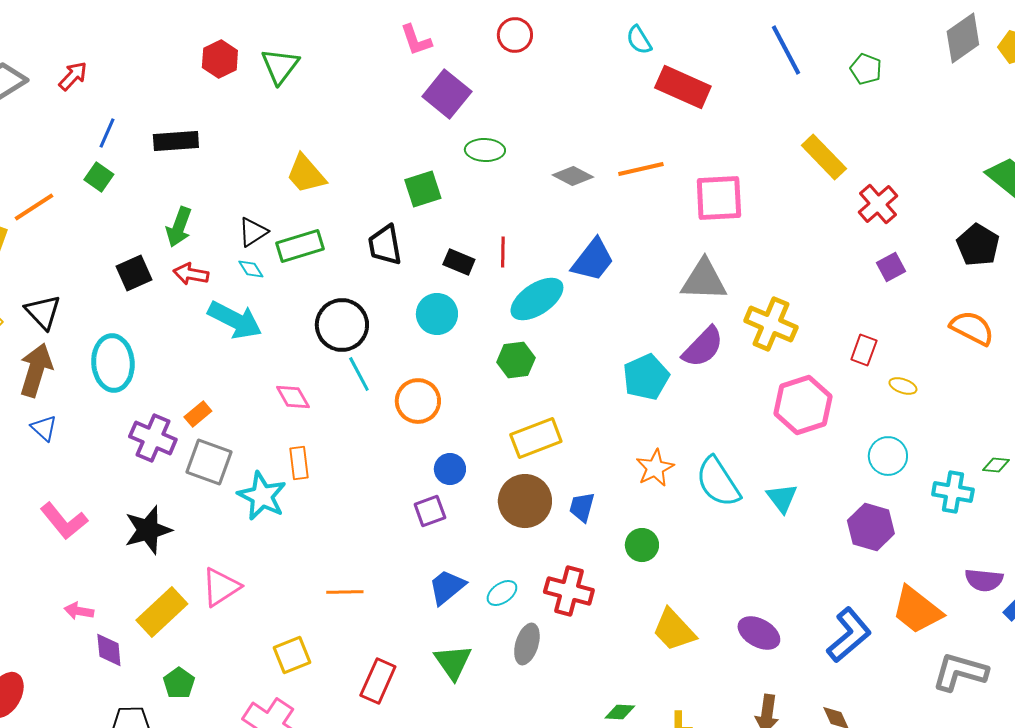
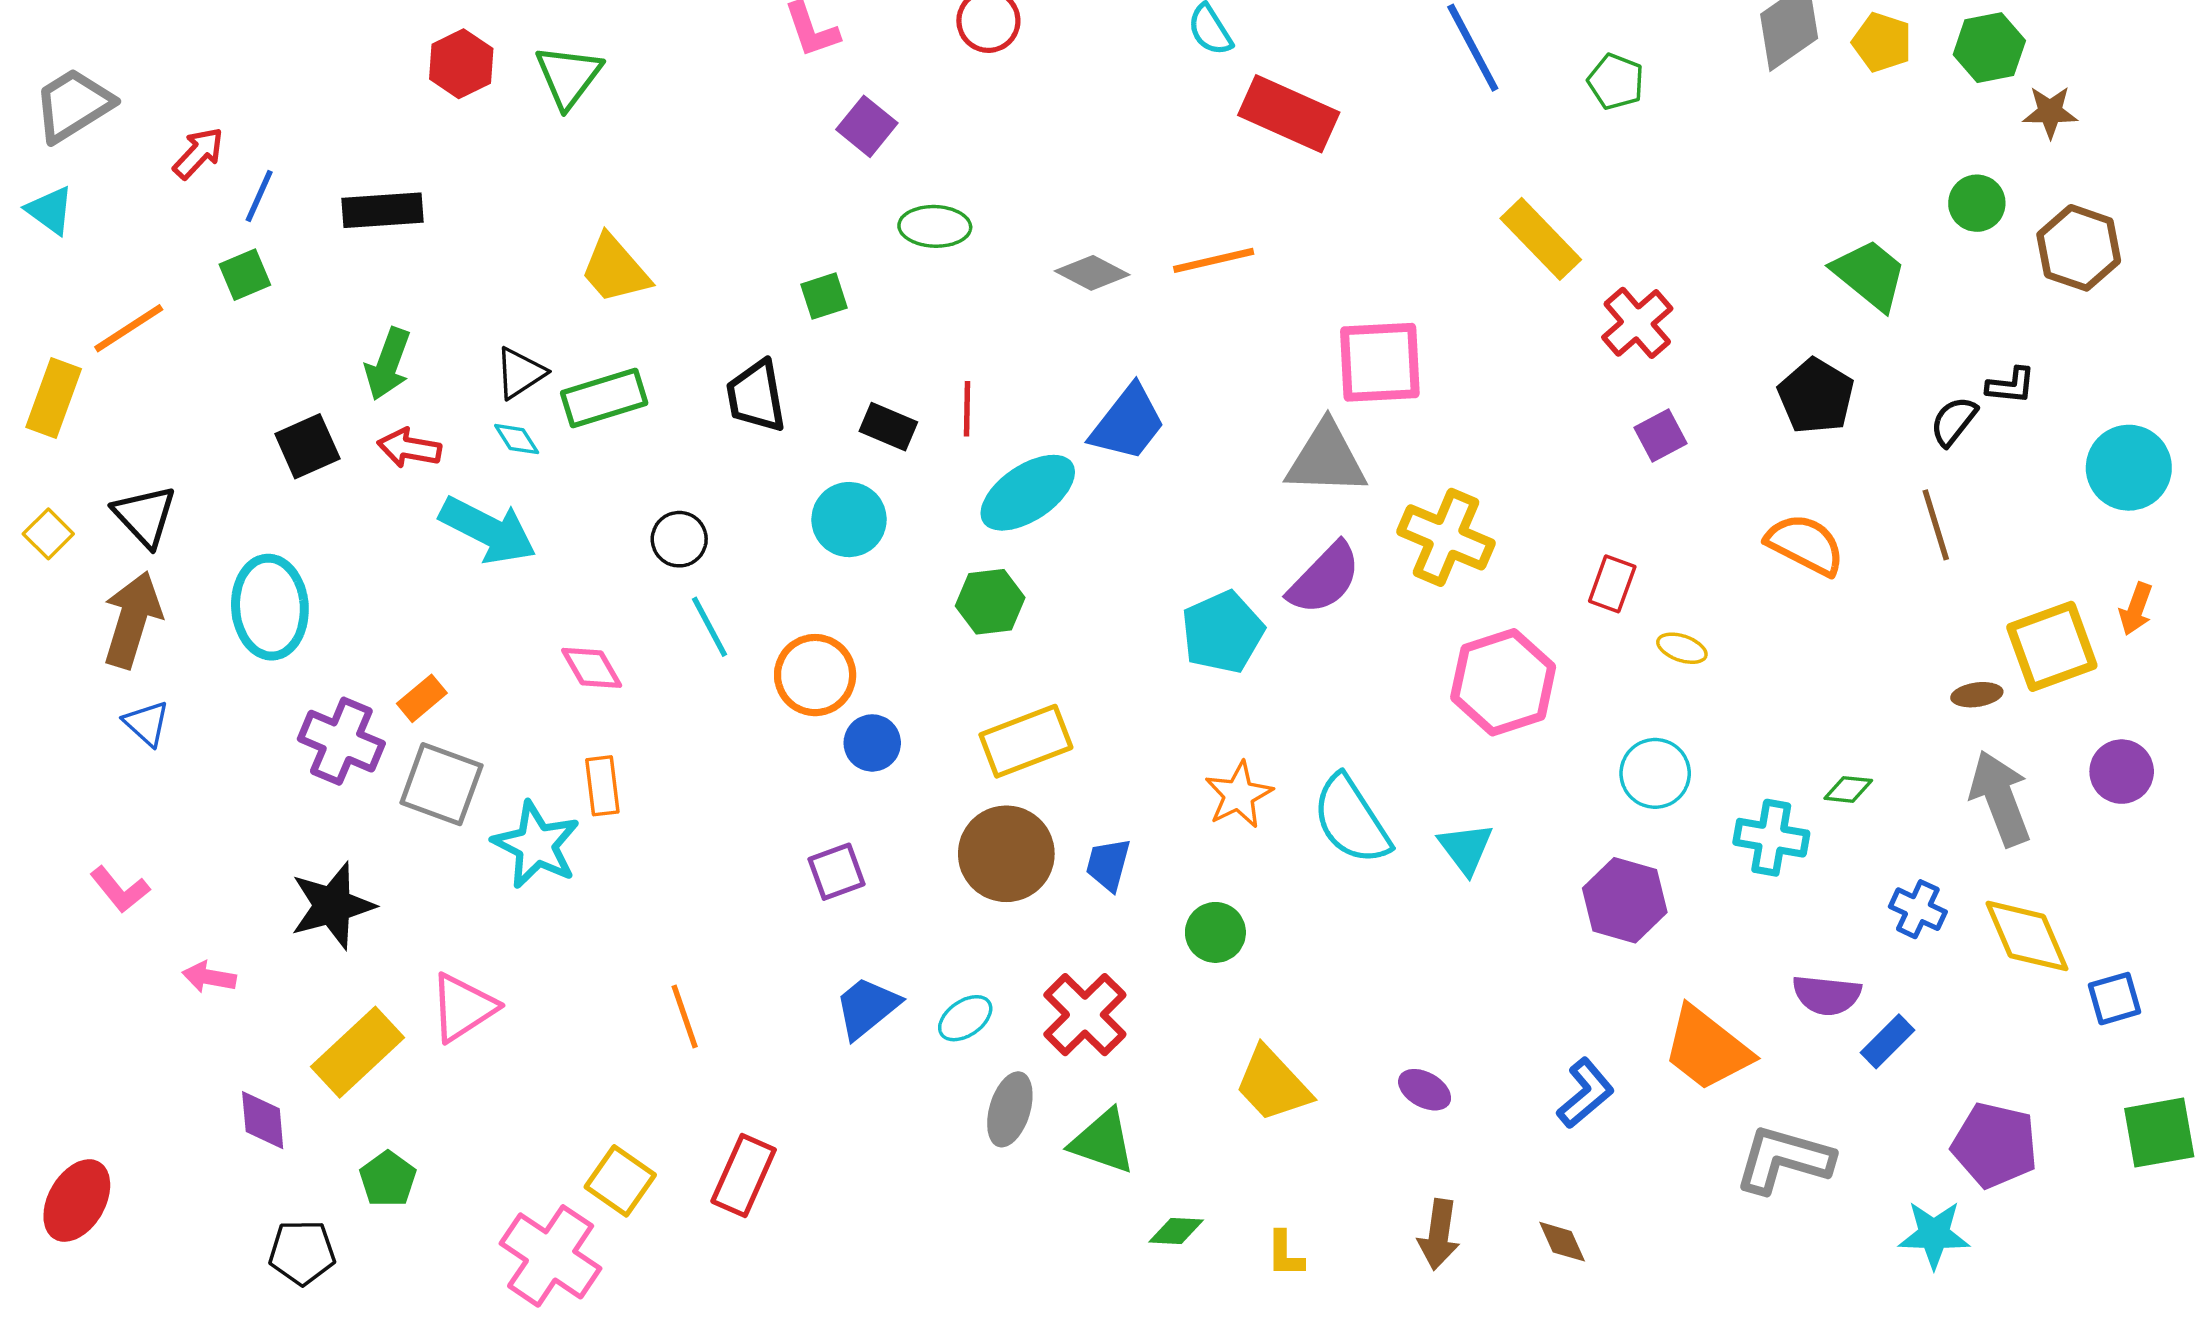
red arrow: (73, 76) -> (198, 153), moved
purple square: (447, 94) -> (867, 126), size x0.7
green square: (99, 177) -> (245, 275), turned 32
green square: (423, 189) -> (824, 296), size x0.7
pink square: (719, 198) -> (1380, 362), moved
black circle: (342, 325) -> (679, 539), size x0.6
blue circle: (450, 469) -> (872, 743), moved
pink L-shape: (64, 521) -> (120, 890), moved, size x0.7
red cross: (569, 591) -> (1085, 1015), turned 30
orange line: (345, 592) -> (685, 1016), turned 72
pink arrow: (79, 611) -> (209, 977), moved
purple ellipse: (759, 633) -> (1425, 1090), size x0.7
blue L-shape: (849, 635) -> (1585, 1093), size x0.7
yellow square: (292, 655) -> (620, 1181), moved, turned -33
green triangle: (453, 662) -> (1103, 1142), moved, turned -36

